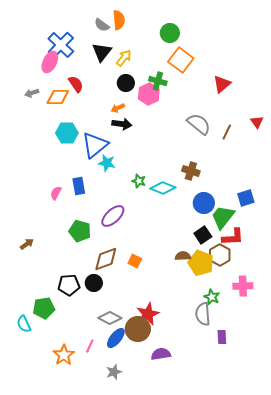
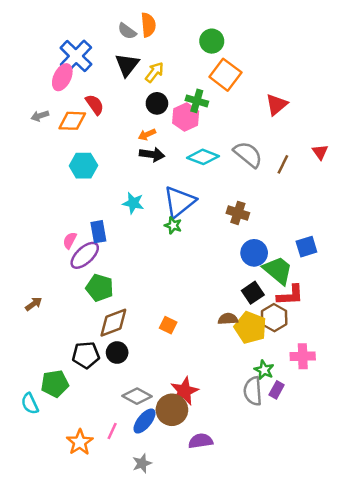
blue triangle: (95, 145) -> (179, 202), moved
cyan diamond: (163, 188) -> (203, 157), moved
purple ellipse: (113, 216) -> (85, 255), moved
green trapezoid: (223, 217) -> (278, 270), turned 92
brown diamond: (106, 259) -> (113, 323), moved
purple rectangle: (222, 337) -> (277, 390), moved, turned 32

